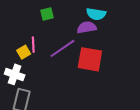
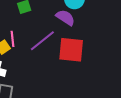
purple semicircle: (87, 27) -> (65, 18), turned 48

